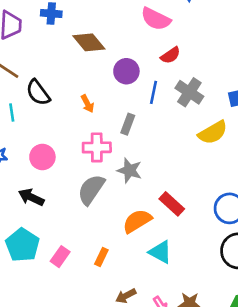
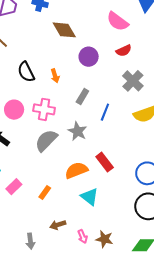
blue line: (154, 92) -> (105, 112), moved
black semicircle: (38, 93) -> (26, 72), moved
pink cross: (97, 147) -> (44, 109), moved

